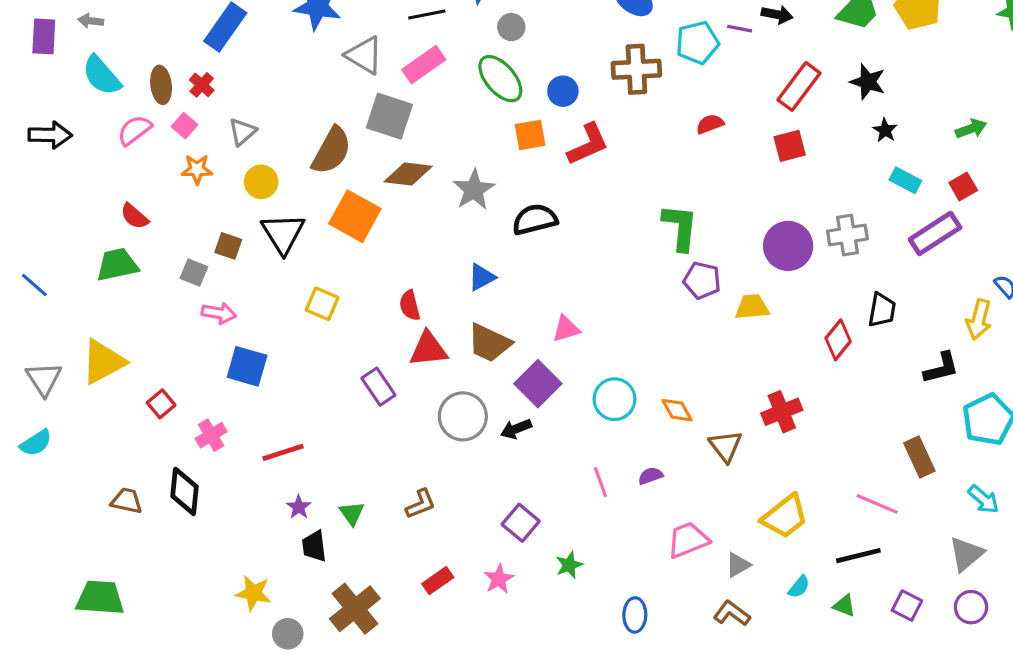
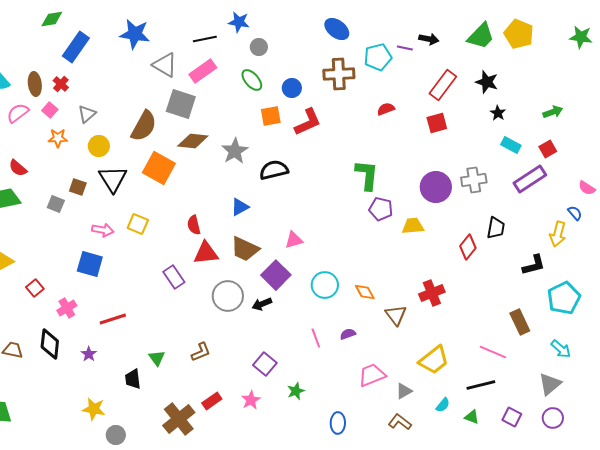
green ellipse: (500, 79) -> (252, 80), size x0.7
pink arrow: (219, 313) -> (103, 230), moved
purple star: (299, 507) -> (89, 354), moved
brown cross: (355, 609) -> (179, 419), moved

